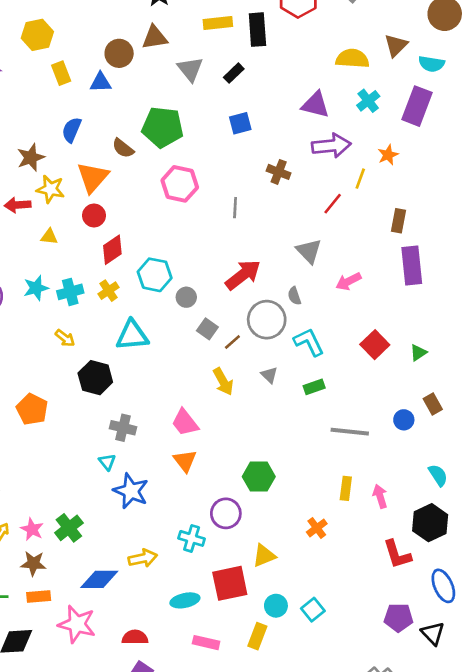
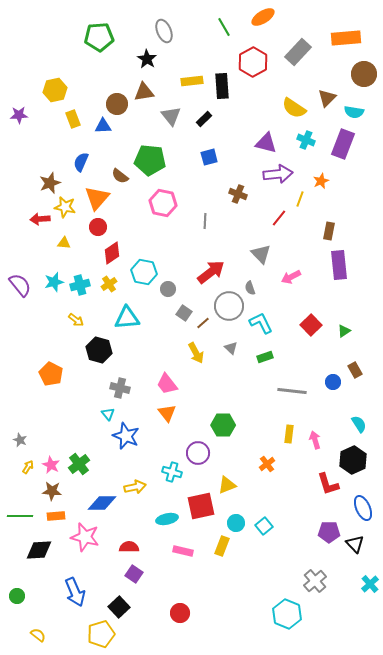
yellow semicircle: (352, 59) -> (294, 108), turned -150
cyan cross: (368, 101) -> (306, 140), turned -30

